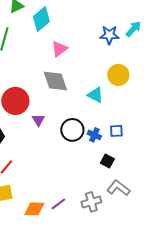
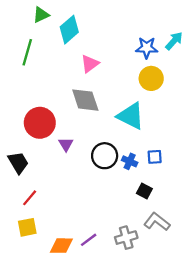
yellow circle: (118, 75) -> (151, 78), moved
cyan triangle: (95, 95) -> (131, 116), size x1.5

